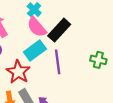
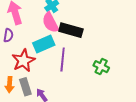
black rectangle: (59, 30) -> (71, 30), turned 50

